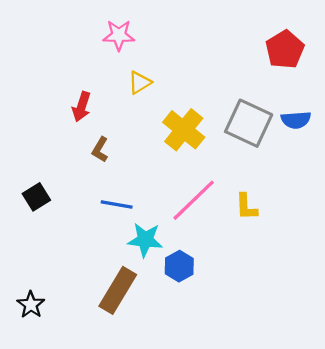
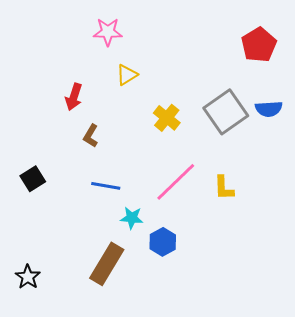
gray square: (249, 123) -> (226, 112), turned 30
yellow cross: (184, 130) -> (167, 118), size x0.7
cyan star: (145, 240) -> (132, 218), size x0.7

